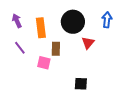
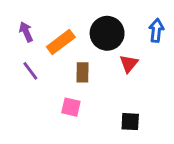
orange rectangle: (41, 28) -> (61, 42), turned 60
pink square: (44, 63) -> (71, 107), moved
black square: (81, 84) -> (130, 122), moved

